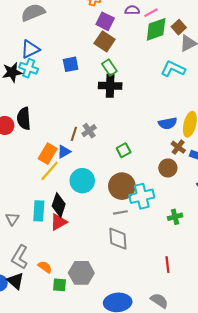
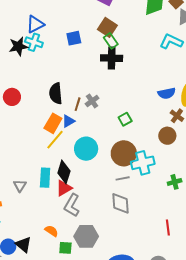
brown square: (105, 41) -> (107, 27), moved
black semicircle: (24, 118) -> (56, 93), moved
gray L-shape: (20, 257) -> (72, 205), moved

